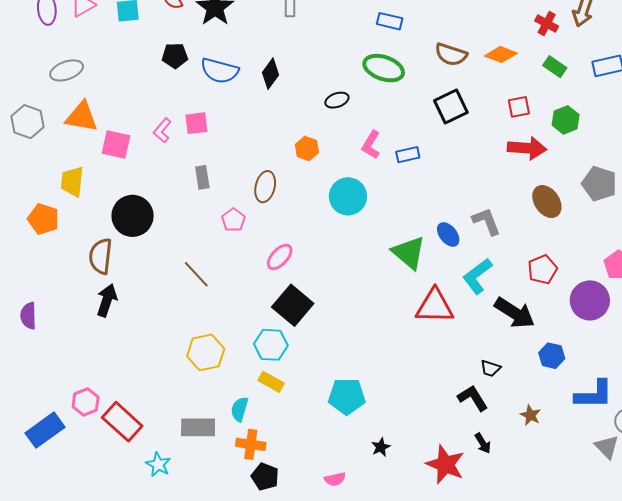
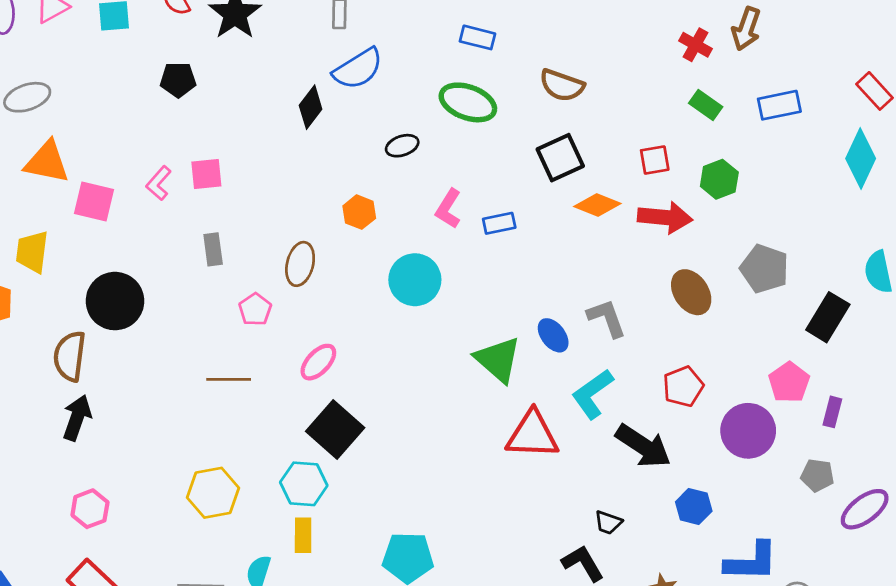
orange diamond: (501, 55) -> (597, 205), moved
blue semicircle: (220, 71) -> (358, 69), moved, turned -48
brown line: (196, 274) -> (229, 379), moved, turned -48
yellow rectangle: (271, 382) -> (303, 535), turned 60
pink hexagon: (86, 402) -> (90, 509), moved

